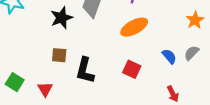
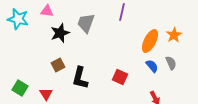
orange ellipse: (134, 27) -> (150, 41), moved, turned -35
gray semicircle: (192, 53) -> (171, 63), turned 112
brown square: (59, 55) -> (58, 65), turned -32

